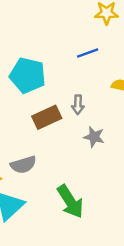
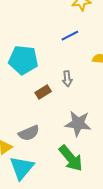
brown rectangle: (47, 117) -> (43, 92), size x0.7
gray star: (94, 137) -> (78, 124), moved, size x1.5

